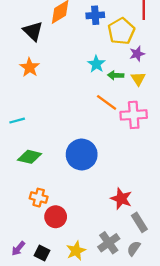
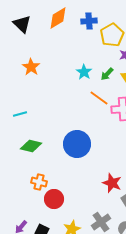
black triangle: (33, 31) -> (22, 24), moved
cyan star: (96, 64) -> (84, 72), moved
green arrow: (116, 75) -> (107, 74), turned -48

